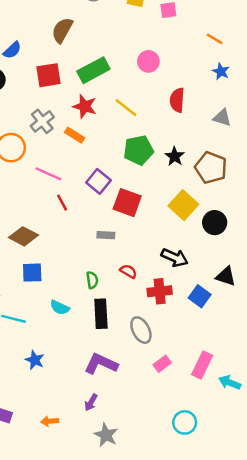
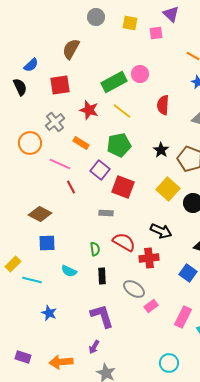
green rectangle: (93, 70) -> (114, 82), moved
orange rectangle: (75, 135) -> (81, 143), moved
green pentagon: (138, 150) -> (119, 145), moved
red semicircle: (128, 271) -> (124, 242), size x1.6
blue square: (200, 296) -> (188, 273), moved
black rectangle: (101, 314) -> (102, 276), size x0.7
gray ellipse: (141, 330) -> (134, 289), turned -30
purple L-shape: (101, 364) -> (102, 316), turned 48
pink rectangle: (162, 364) -> (151, 306), moved
orange arrow: (50, 421) -> (61, 362), size x1.6

